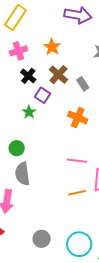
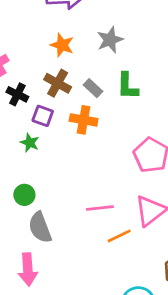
orange star: (52, 47) -> (62, 45), moved
orange cross: (78, 118) -> (84, 120), moved
pink line: (77, 161) -> (100, 208), moved

